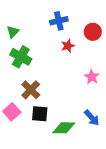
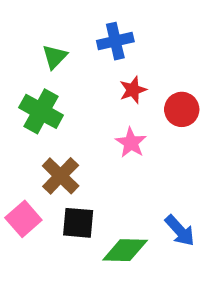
green triangle: (13, 32) -> (55, 57), moved
red circle: (93, 32) -> (182, 109), moved
pink star: (92, 77) -> (131, 143), moved

